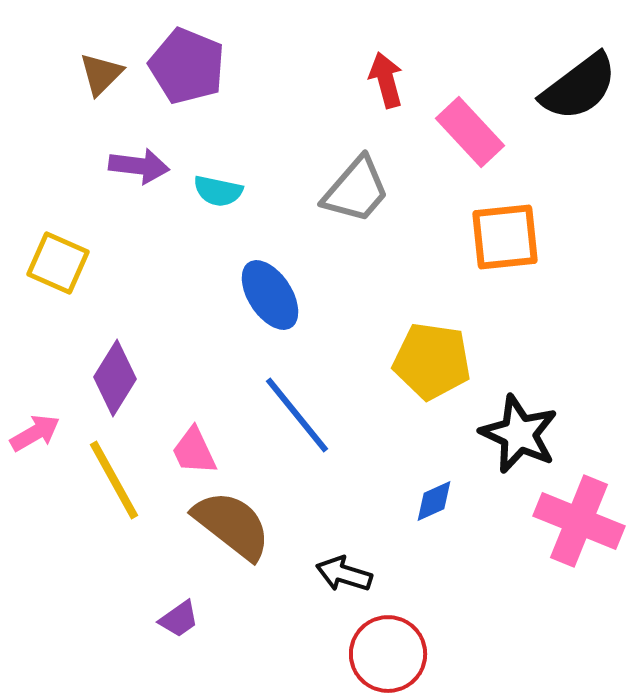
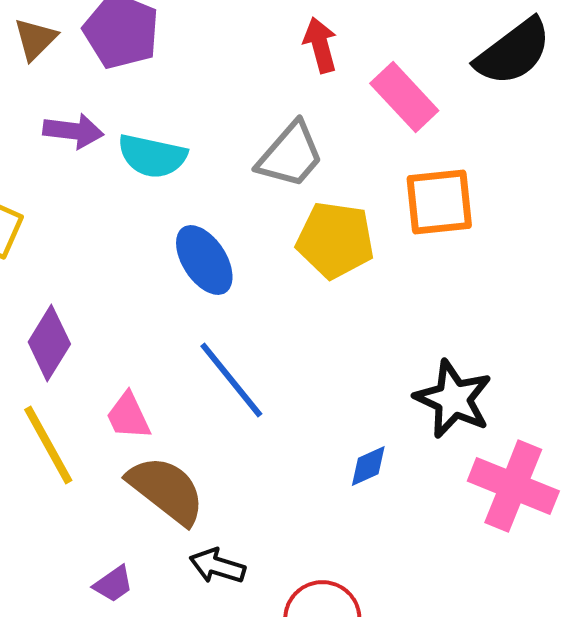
cyan semicircle: (218, 191) -> (152, 156), size x1.4
yellow pentagon: (432, 361) -> (335, 240), moved
black arrow: (344, 574) -> (217, 566), moved

